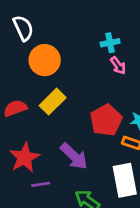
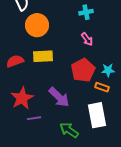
pink arrow: (118, 65) -> (87, 39), moved
yellow rectangle: (53, 102) -> (43, 56), turned 42

